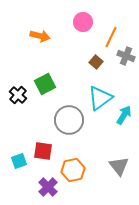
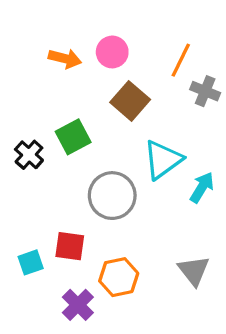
pink circle: (83, 22) -> (112, 52), moved
brown square: (96, 62) -> (130, 101), moved, size x1.6

